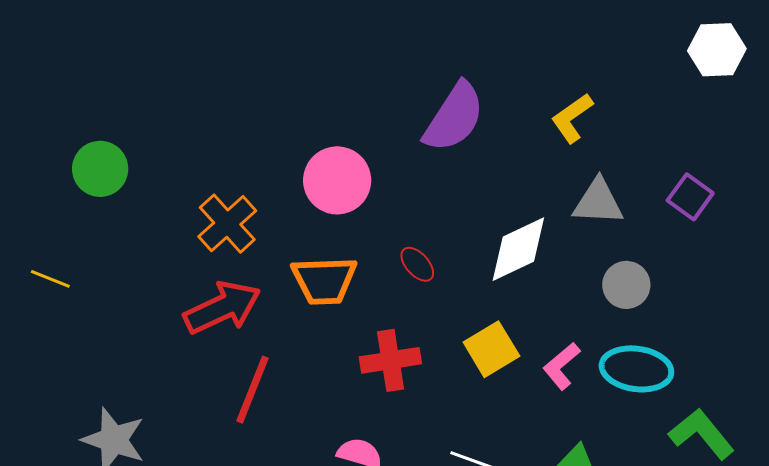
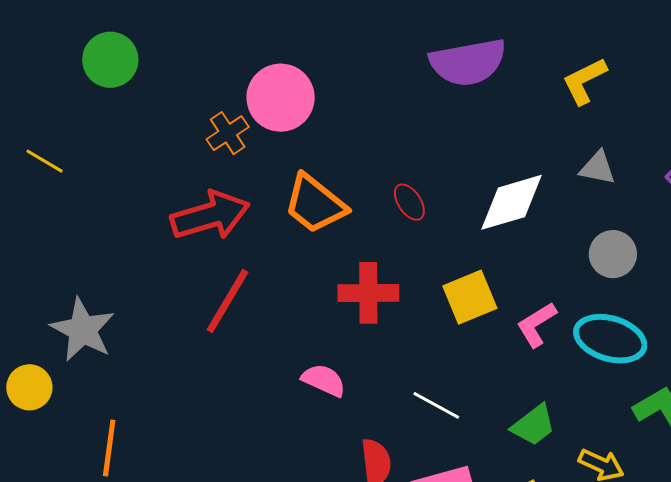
purple semicircle: (454, 117) -> (468, 62), turned 38
pink circle: (337, 180) -> (281, 98), moved
gray triangle: (598, 202) -> (598, 168), size x0.7
orange cross: (227, 224) -> (228, 133), size x0.7
orange trapezoid: (324, 280) -> (315, 204), turned 32

